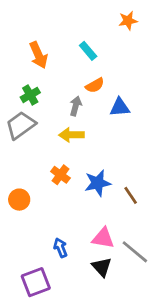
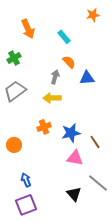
orange arrow: (38, 55) -> (28, 29), moved
orange semicircle: (95, 85) -> (69, 62), turned -104
green cross: (30, 95) -> (14, 58), moved
orange cross: (60, 175) -> (44, 127), turned 32
pink triangle: (103, 238) -> (75, 158), moved
blue arrow: (60, 248) -> (26, 180), moved

